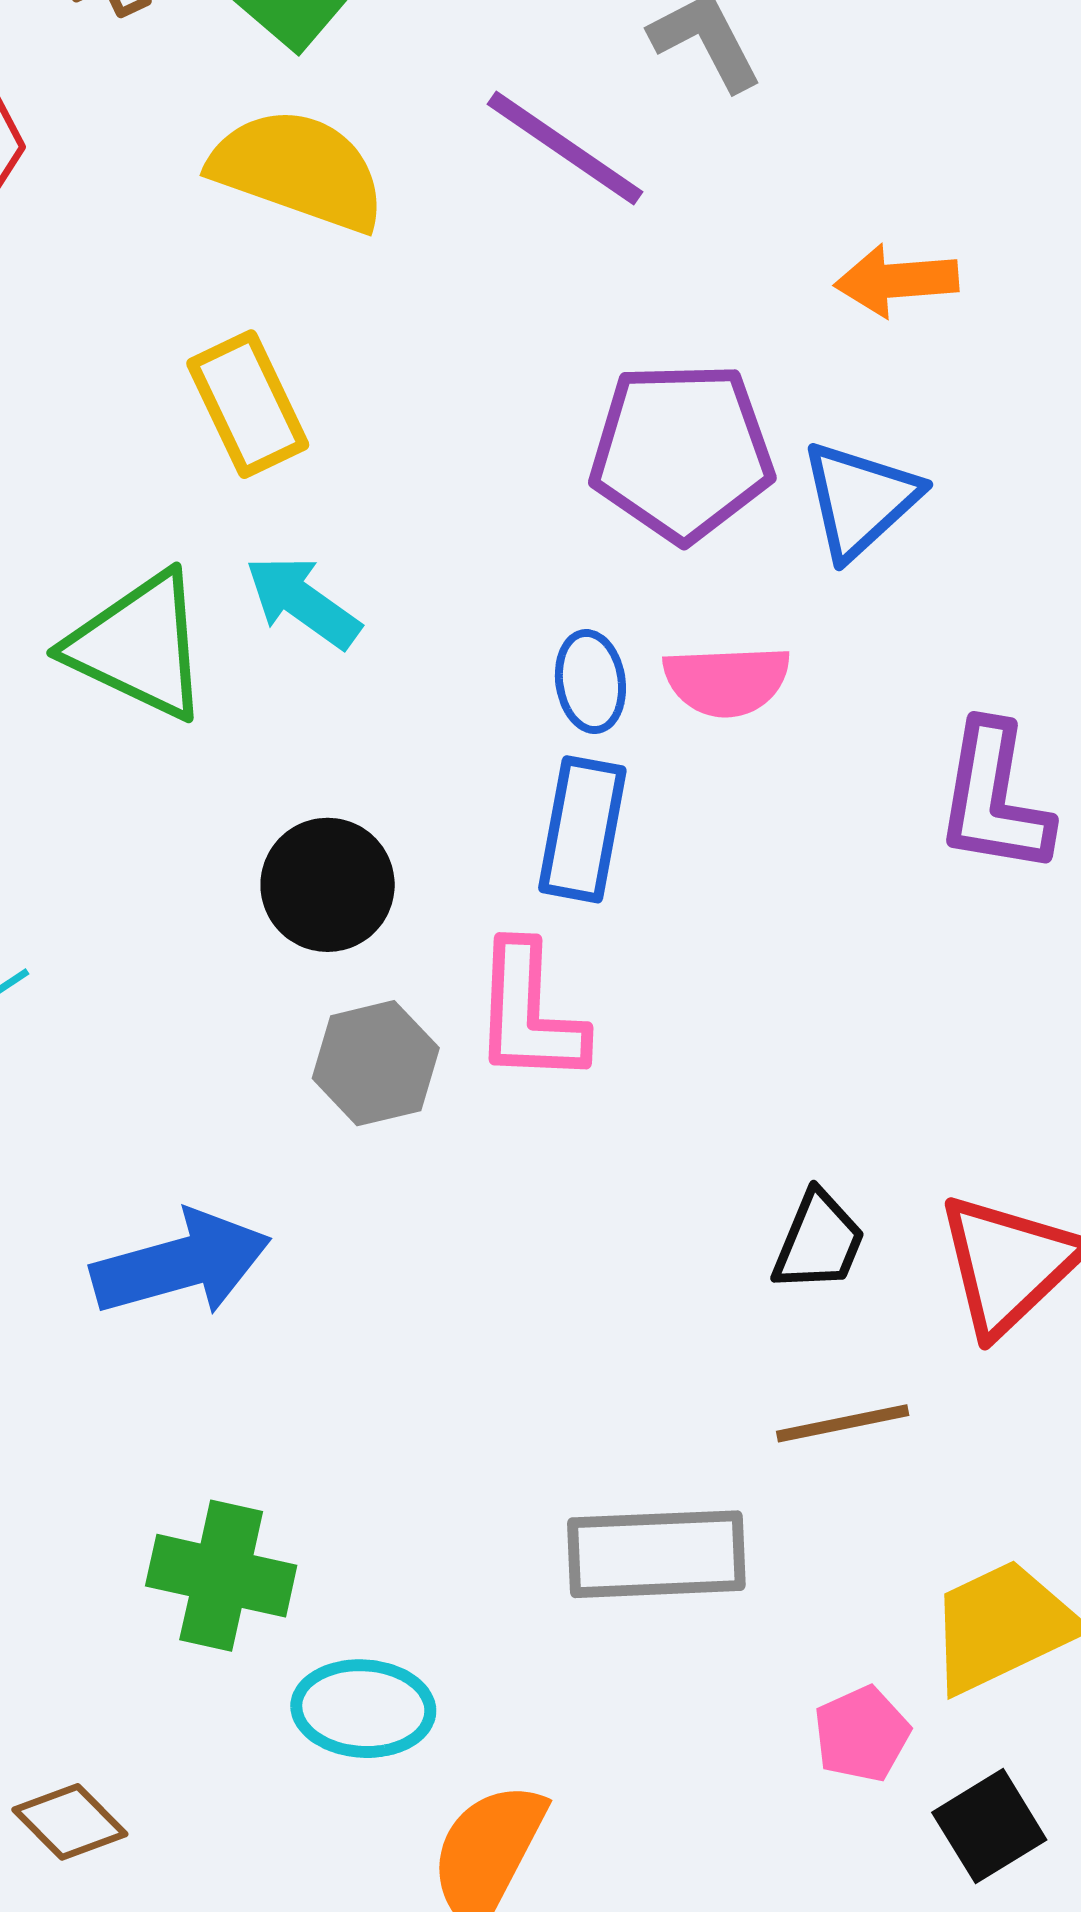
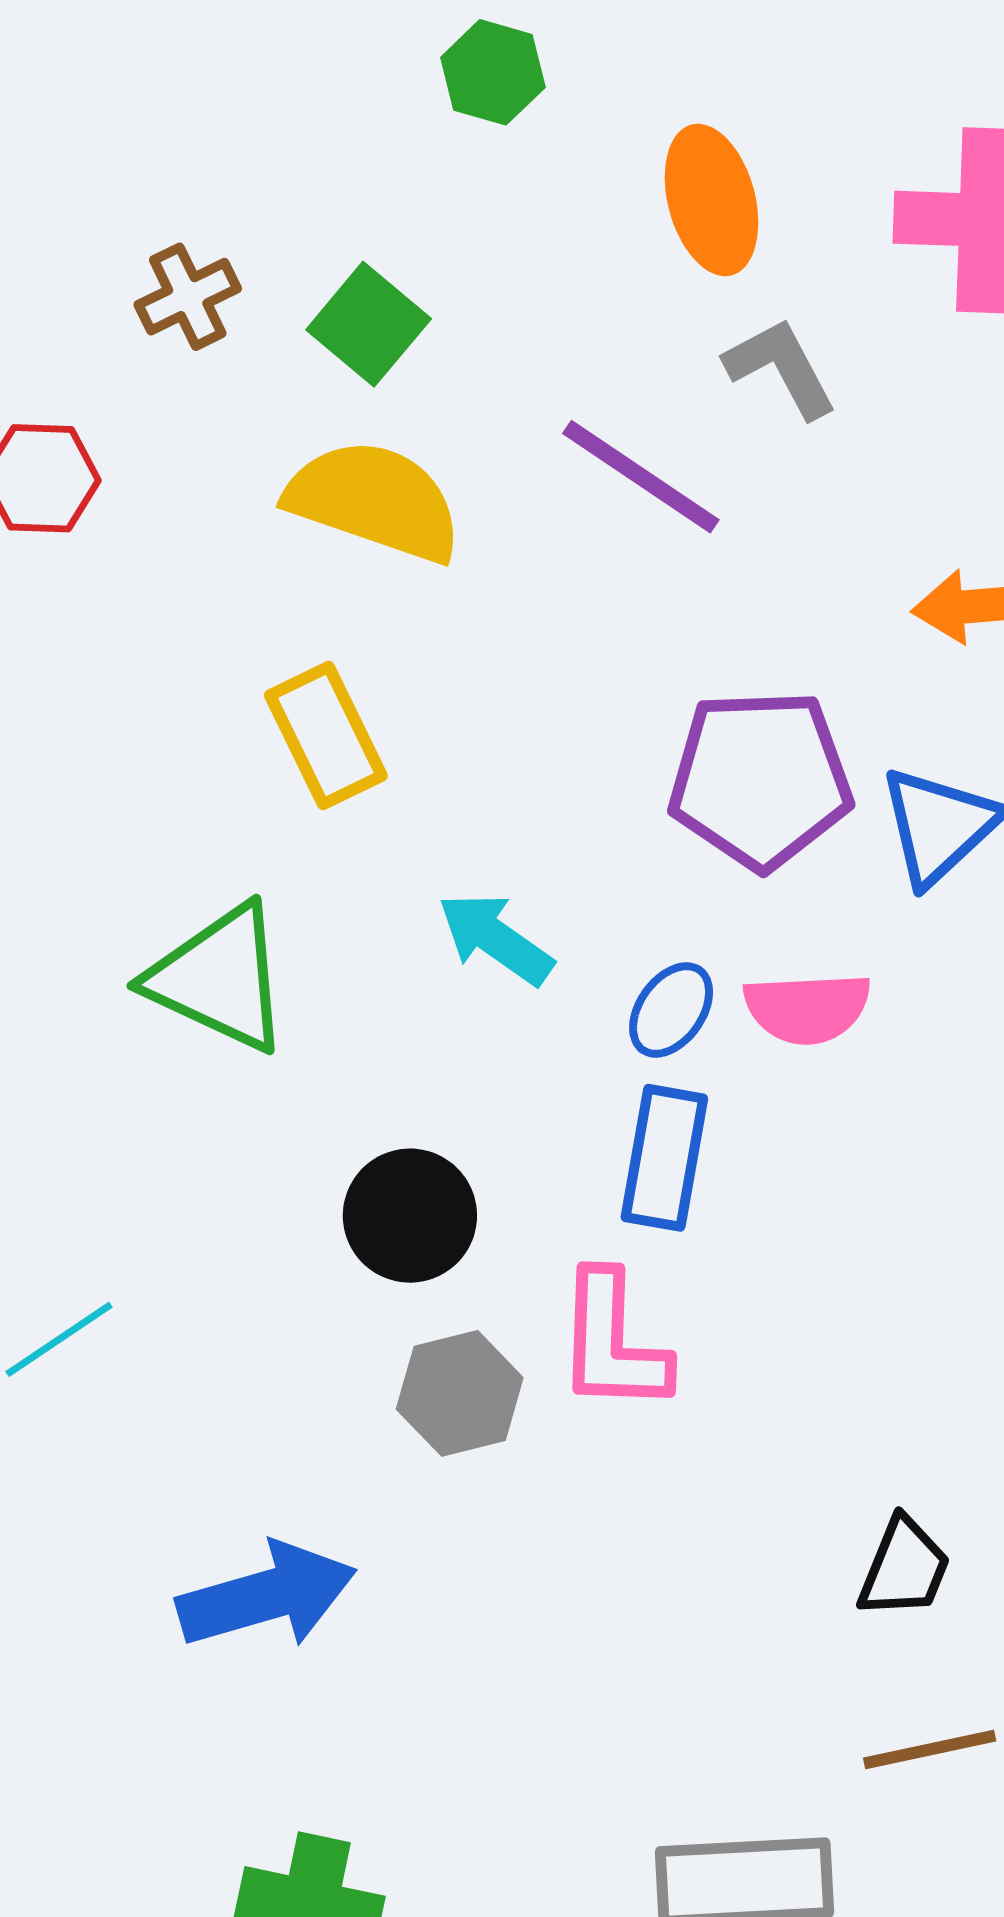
cyan arrow: (303, 602) -> (496, 939), moved
blue ellipse: (590, 682) -> (671, 1010), turned 44

